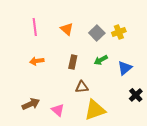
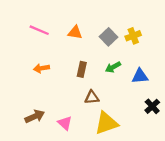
pink line: (35, 27) -> (39, 30), turned -60
orange triangle: (67, 29) -> (75, 32), turned -32
blue triangle: (125, 68) -> (140, 76), turned 35

